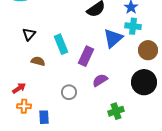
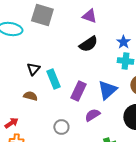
black triangle: (29, 34) -> (33, 69), moved
blue triangle: (113, 38) -> (107, 90), moved

